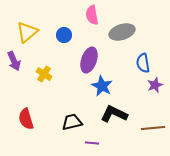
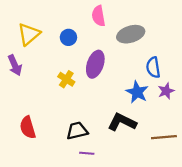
yellow cross: (44, 74) -> (66, 79), moved
blue star: (102, 86) -> (137, 92), moved
purple line: (92, 143) -> (87, 153), moved

